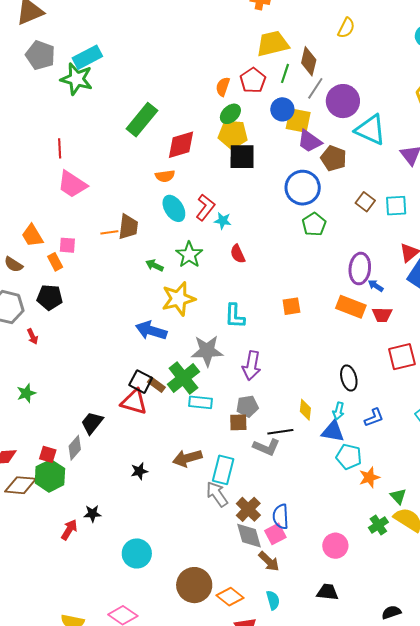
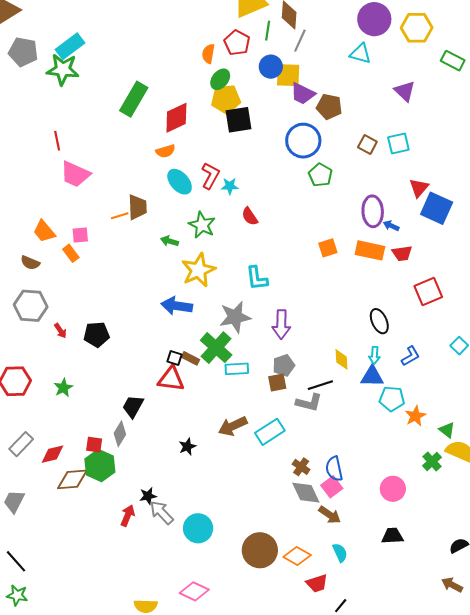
purple circle: (343, 101) -> (374, 19), moved
cyan triangle: (371, 130) -> (360, 54), moved, size x0.7
black pentagon: (50, 297) -> (97, 335), moved
orange square: (291, 306) -> (328, 248), moved
black square: (141, 382) -> (174, 358), size x0.7
cyan rectangle: (223, 470) -> (270, 432), turned 52
gray arrow: (217, 494) -> (162, 512), moved
brown cross: (248, 509) -> (301, 467), size x0.7

